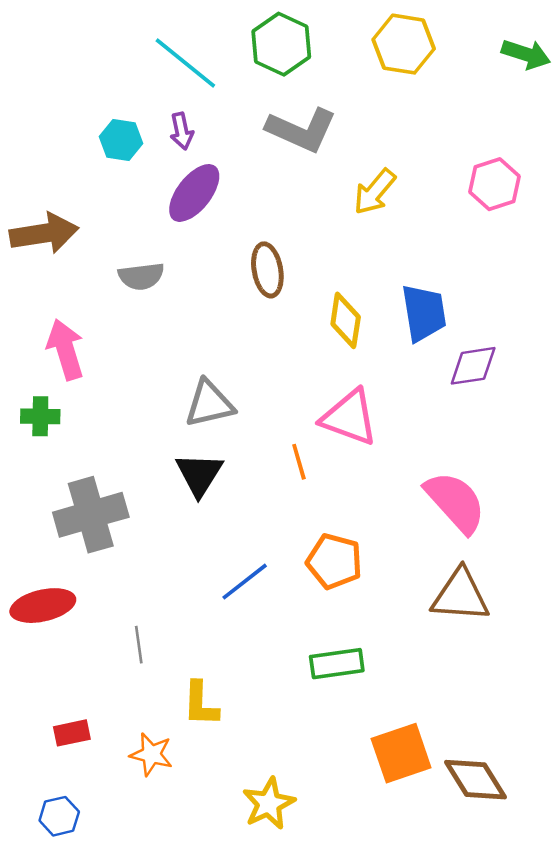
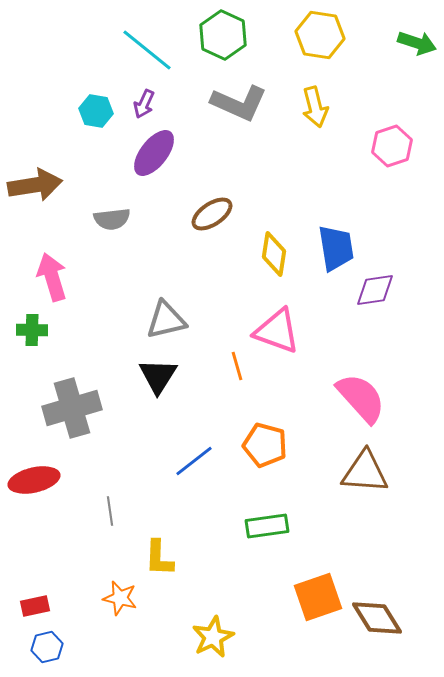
purple arrow: (182, 131) -> (144, 104), turned 36
yellow arrow: (375, 192) -> (315, 107), moved, turned -54
brown ellipse: (267, 270) -> (212, 214), turned 66
red rectangle: (72, 733) -> (35, 606), moved

